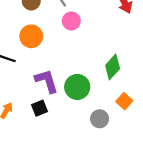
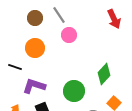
purple L-shape: (47, 81) -> (34, 86), moved, turned -55

